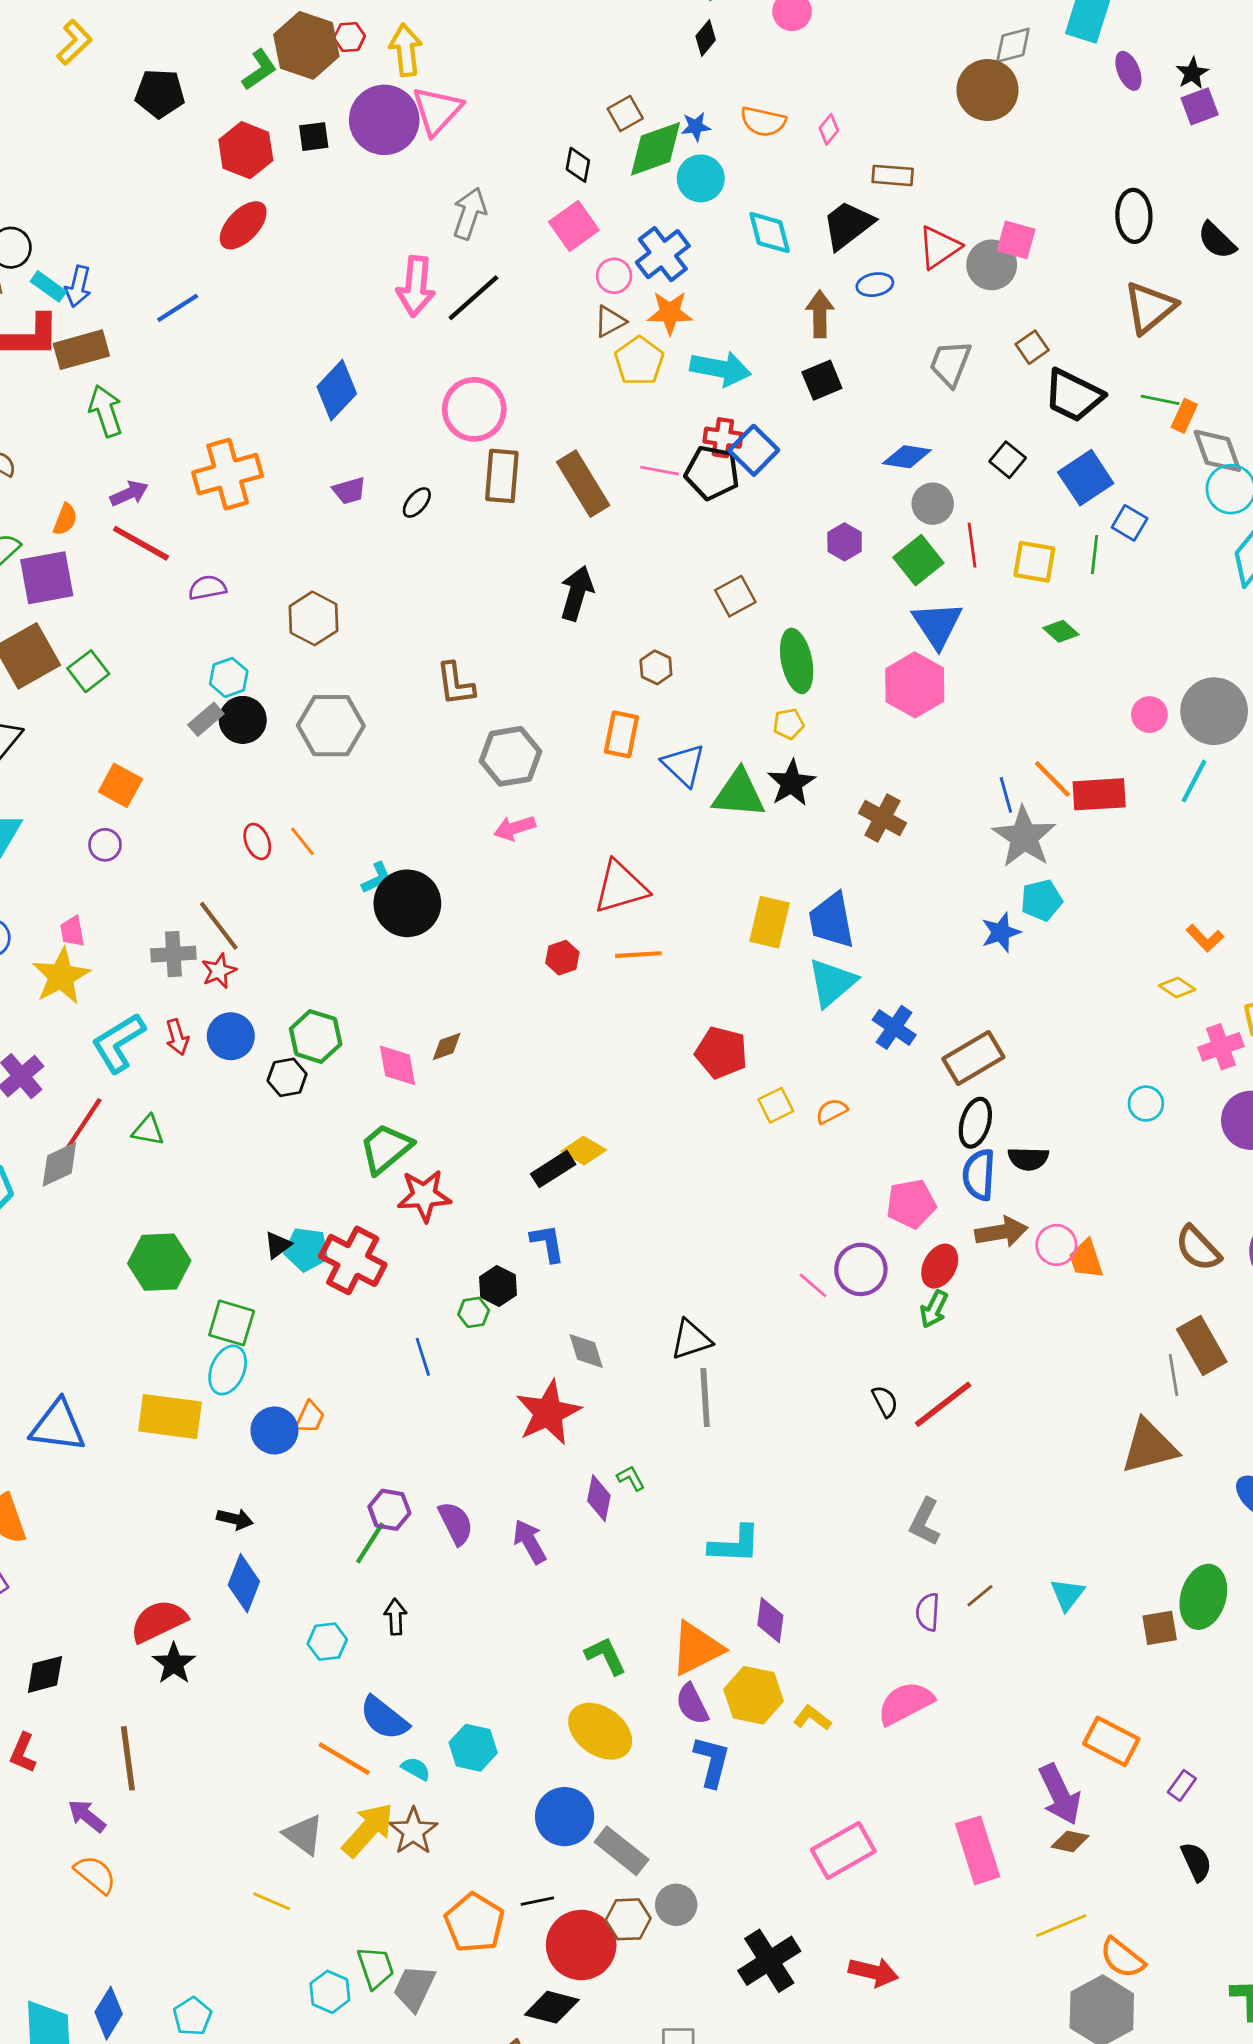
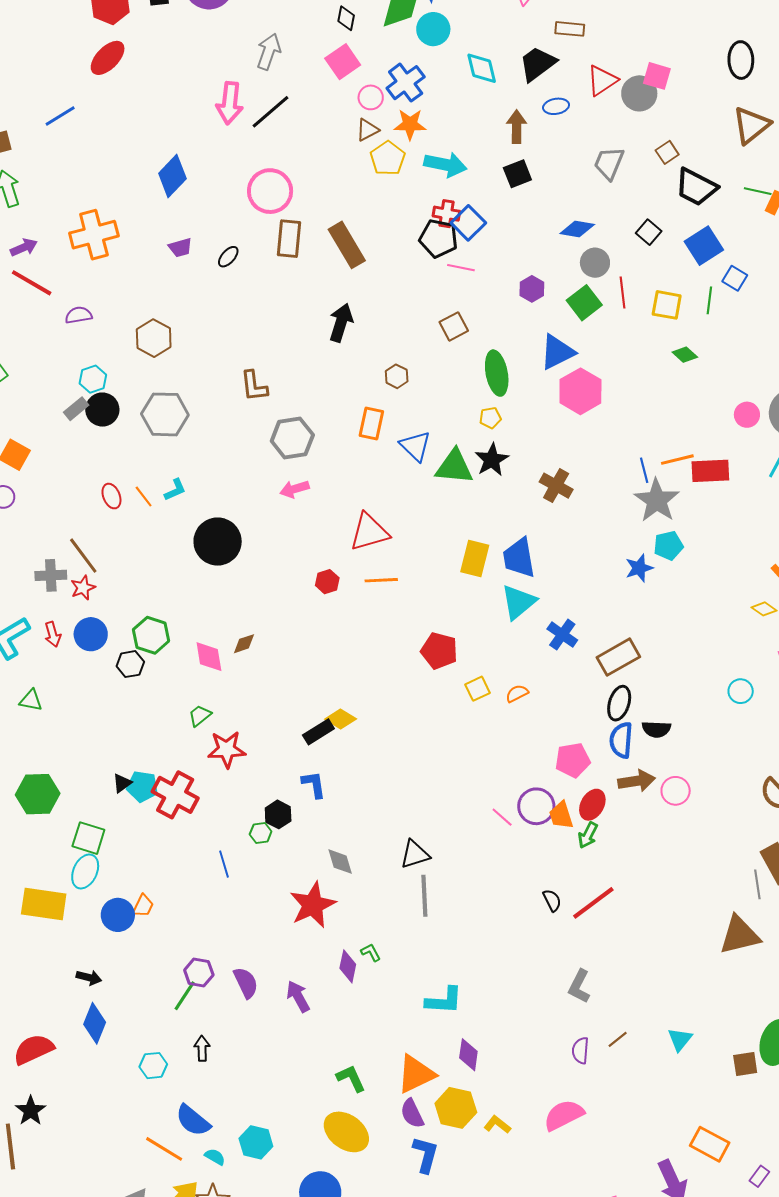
pink line: (660, 471) -> (461, 268), moved
blue triangle: (937, 625) -> (557, 352), moved, turned 36
orange line: (1052, 779) -> (677, 460), turned -60
cyan L-shape: (377, 878) -> (175, 490), moved
green trapezoid: (386, 1148) -> (200, 716), size x0.6
orange trapezoid: (1086, 1259) -> (561, 815), moved
black star: (174, 1663) -> (31, 1111), moved

